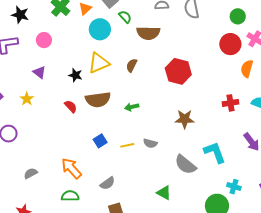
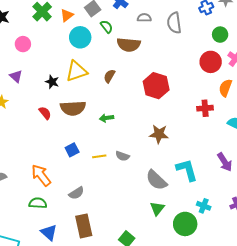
red cross: (231, 103) -> (205, 108), moved
green triangle: (164, 193) -> (157, 208), moved, turned 35

